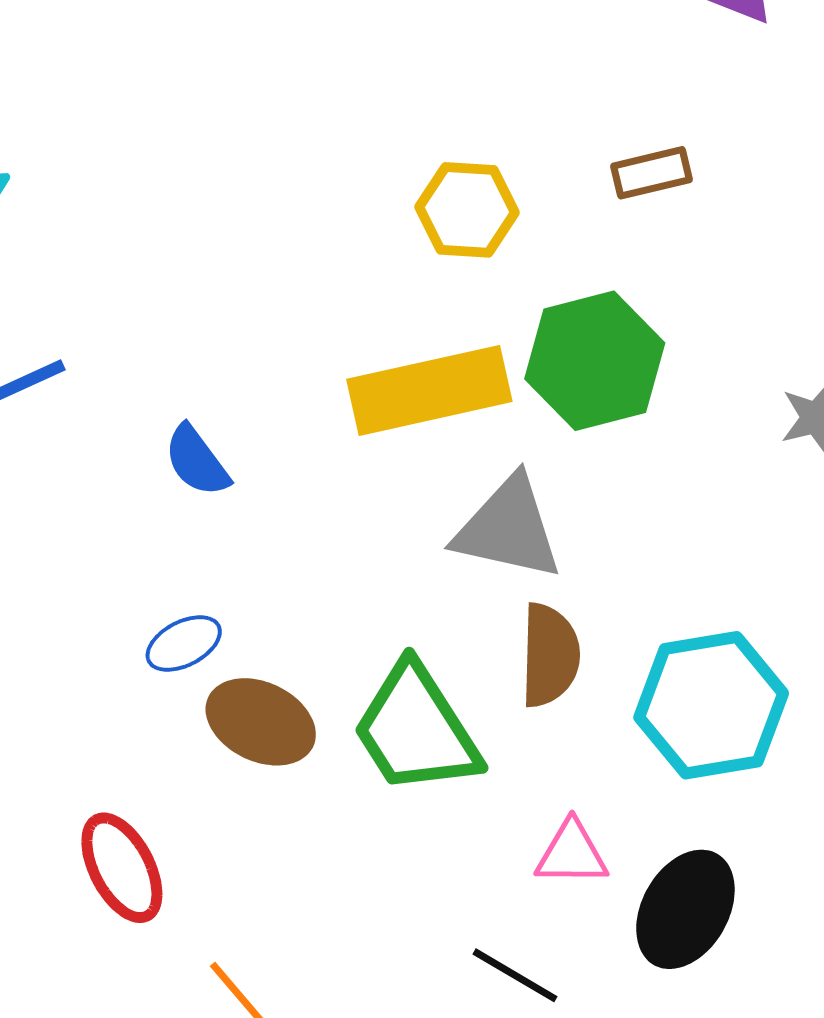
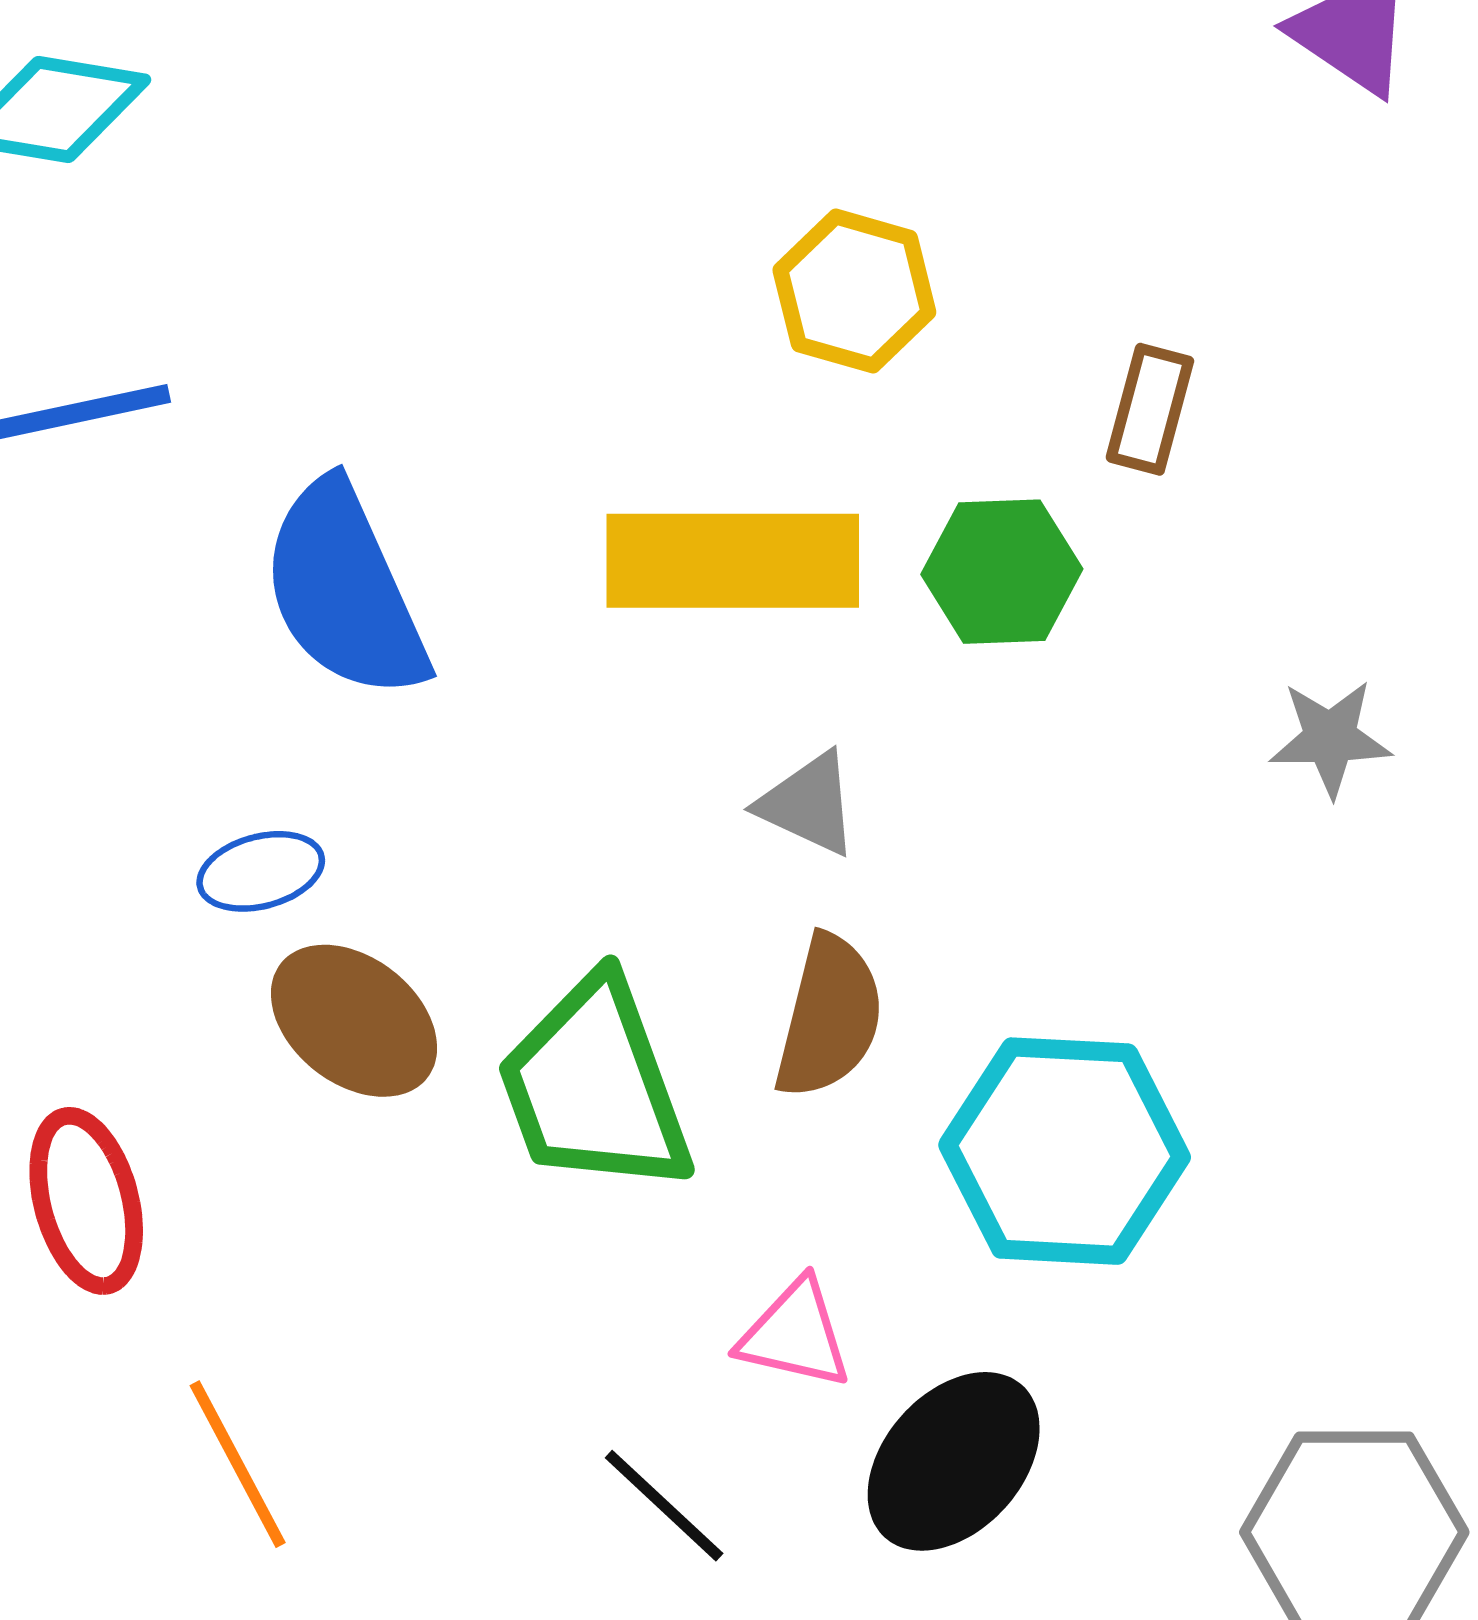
brown rectangle: (651, 173) -> (1150, 409), moved, turned -74
green hexagon: (595, 361) -> (1002, 572), size x0.7
blue semicircle: (197, 461) -> (344, 590), size x1.8
gray triangle: (508, 528) -> (808, 804), size x0.6

